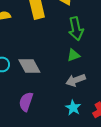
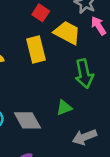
green triangle: (73, 55) -> (64, 108), moved

